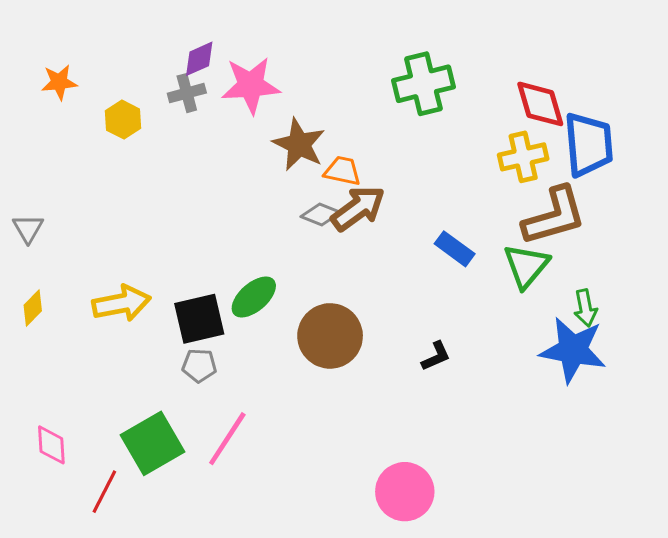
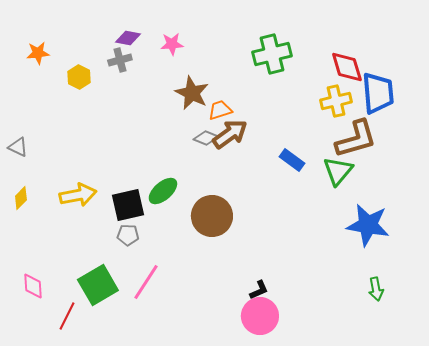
purple diamond: (199, 59) -> (128, 38), turned 35
pink star: (251, 85) -> (172, 44), moved, size x0.6
orange trapezoid: (343, 171) -> (220, 110), turned -30
gray triangle: (28, 229) -> (18, 147), turned -35
green arrow: (585, 308) -> (376, 289), moved
black L-shape: (436, 356) -> (259, 290), moved

